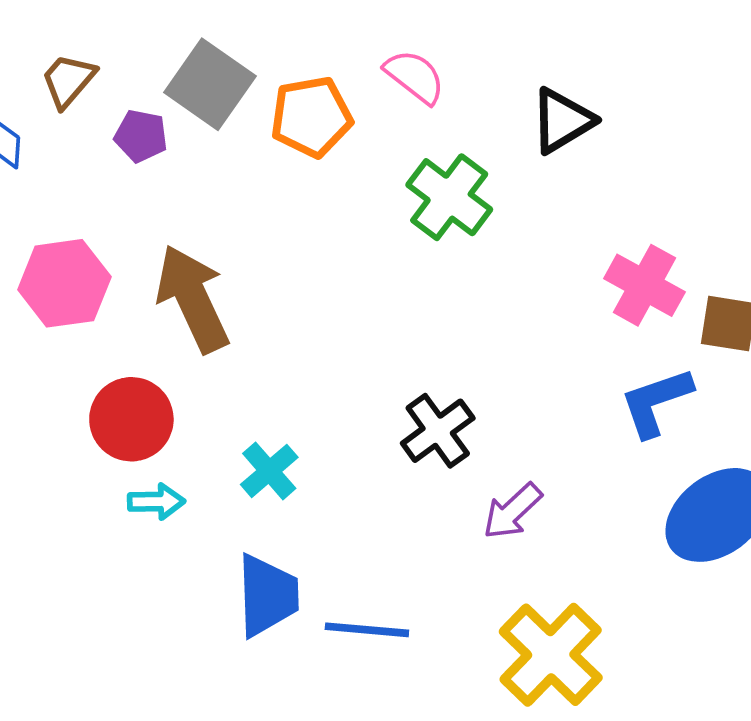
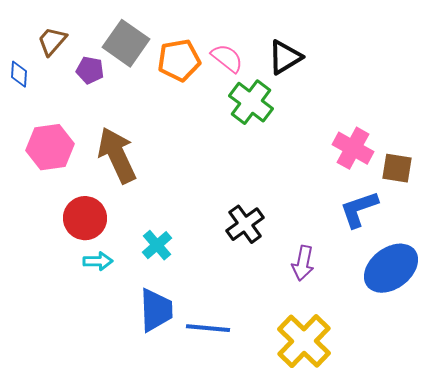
pink semicircle: (415, 77) -> (227, 58), moved
black triangle: (562, 121) -> (285, 57), moved
purple arrow: (512, 511) -> (303, 263), moved, turned -36

